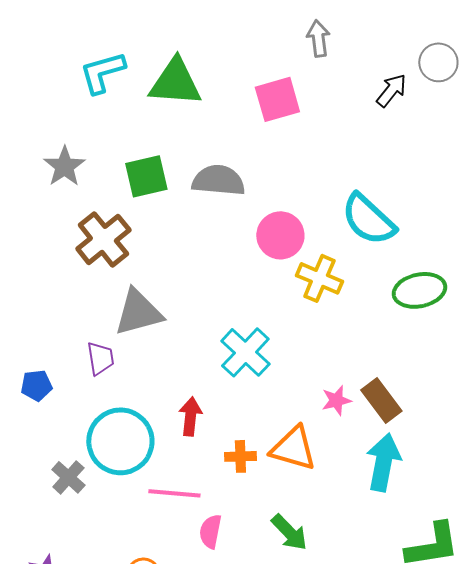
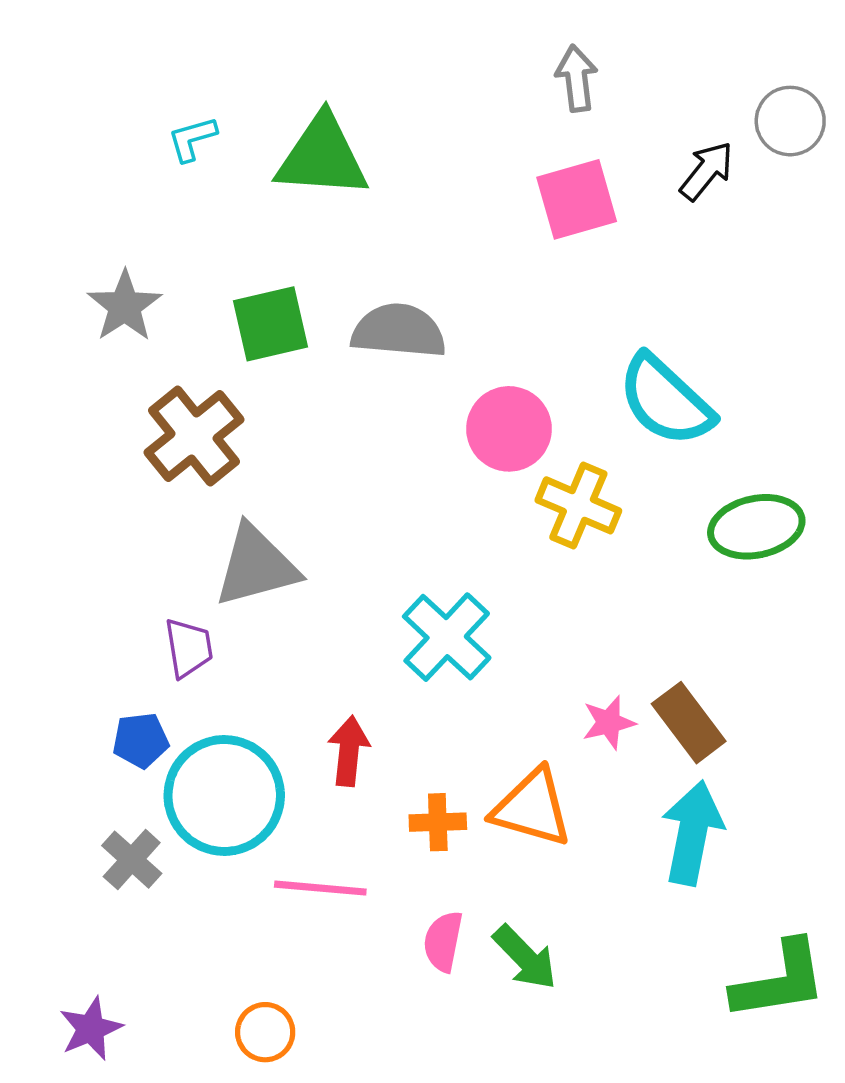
cyan L-shape: (102, 72) -> (192, 139), size x0.6
pink square: (277, 99) -> (577, 199), moved
blue pentagon: (36, 385) -> (141, 740), moved
pink semicircle: (210, 531) -> (443, 941), moved

